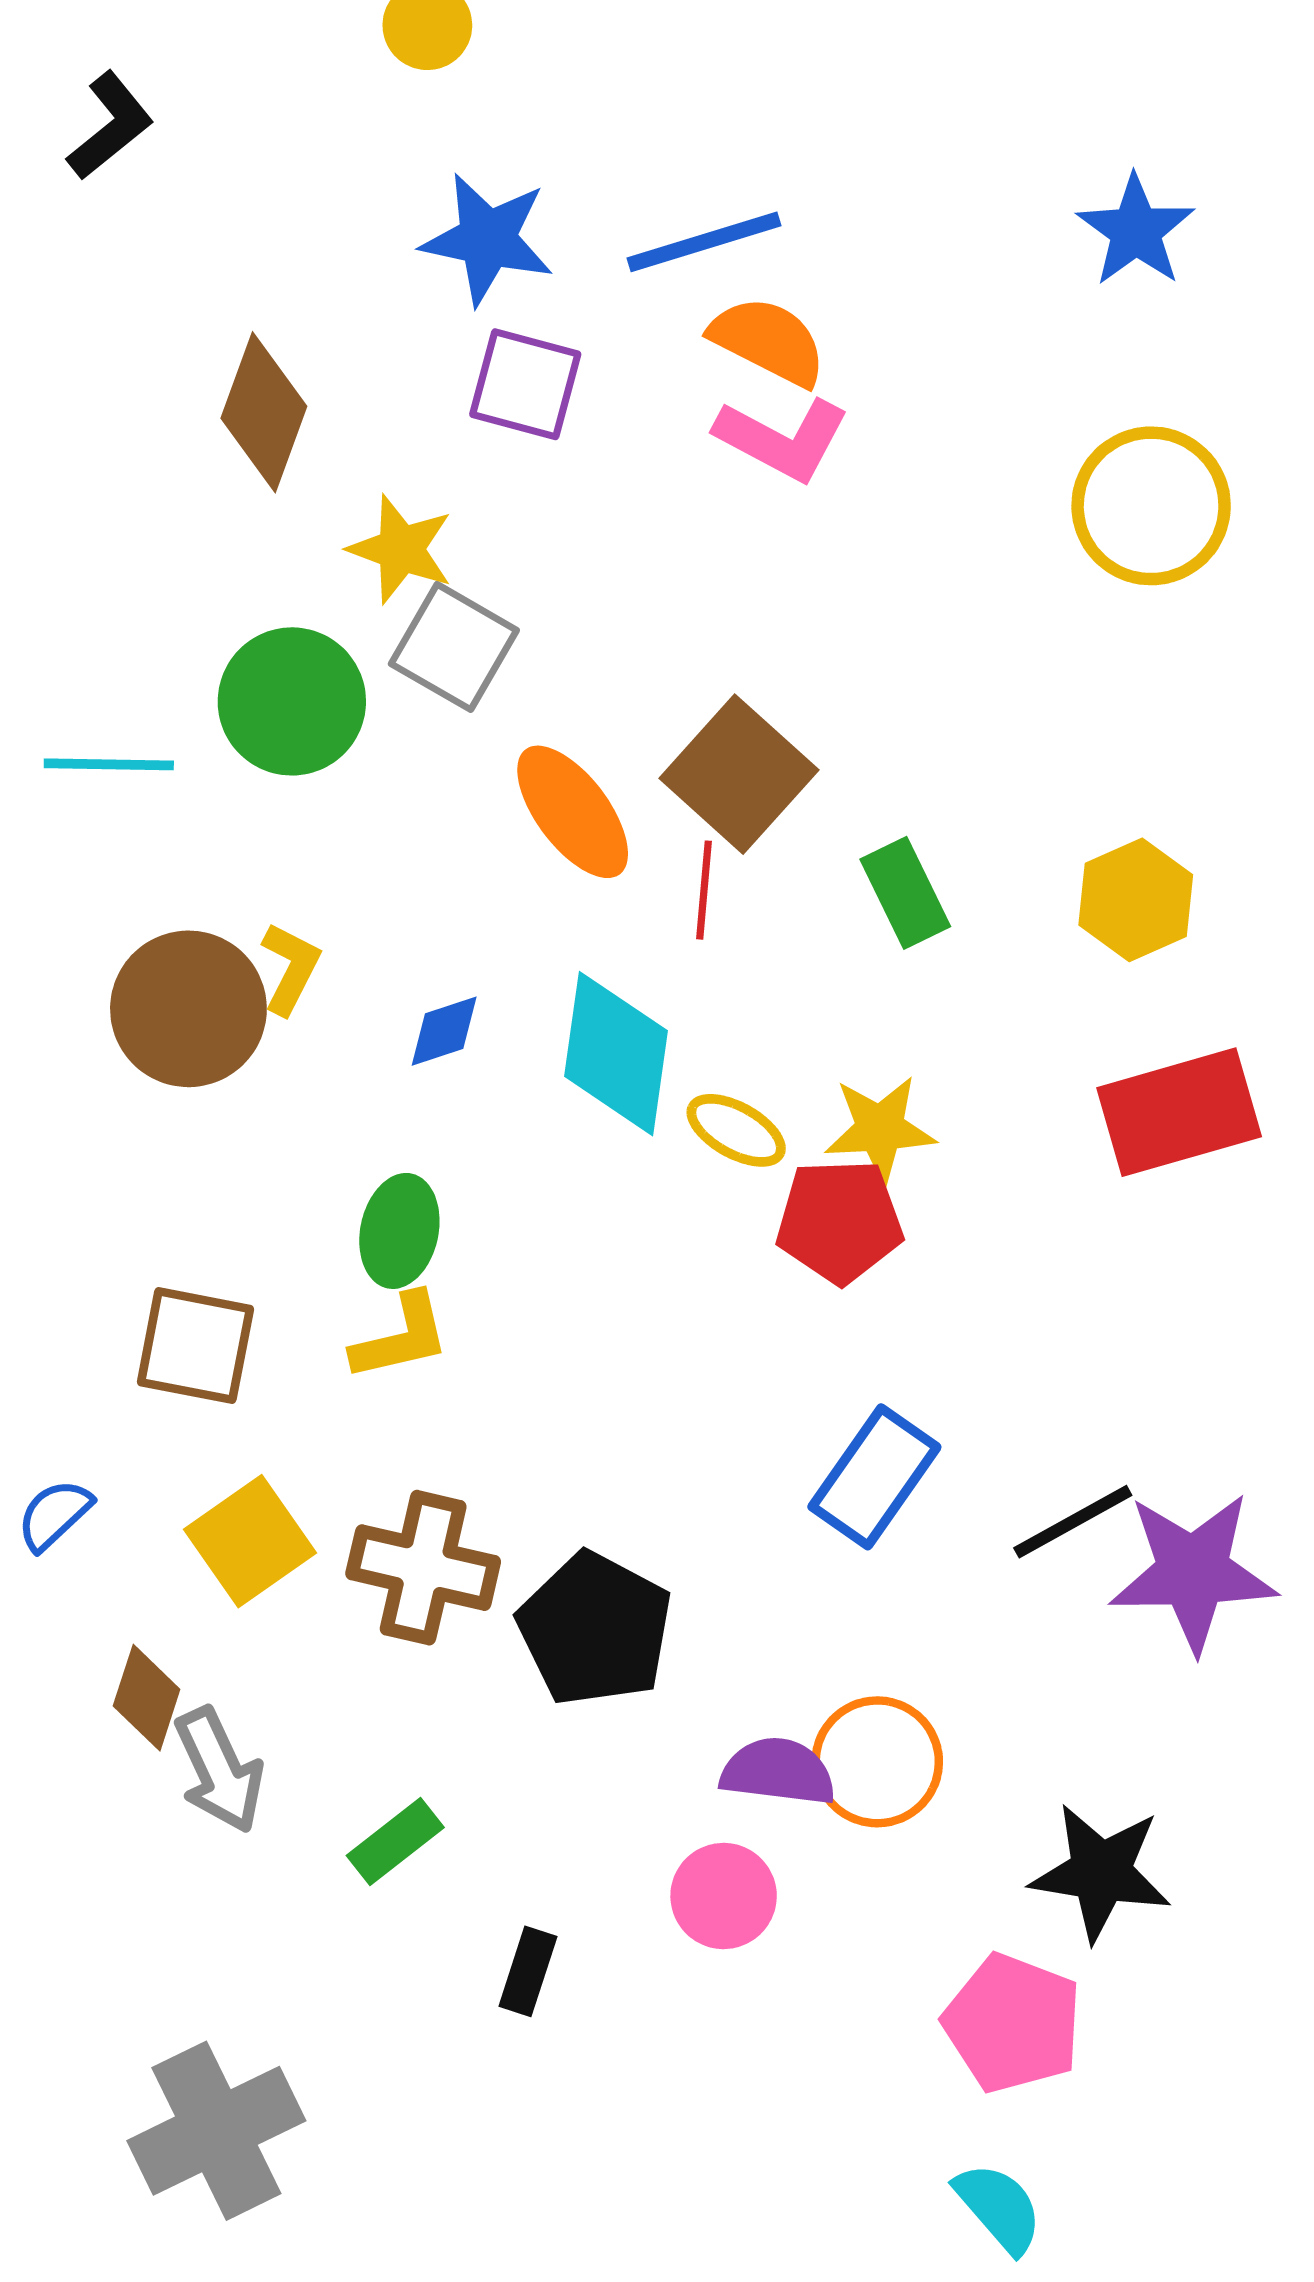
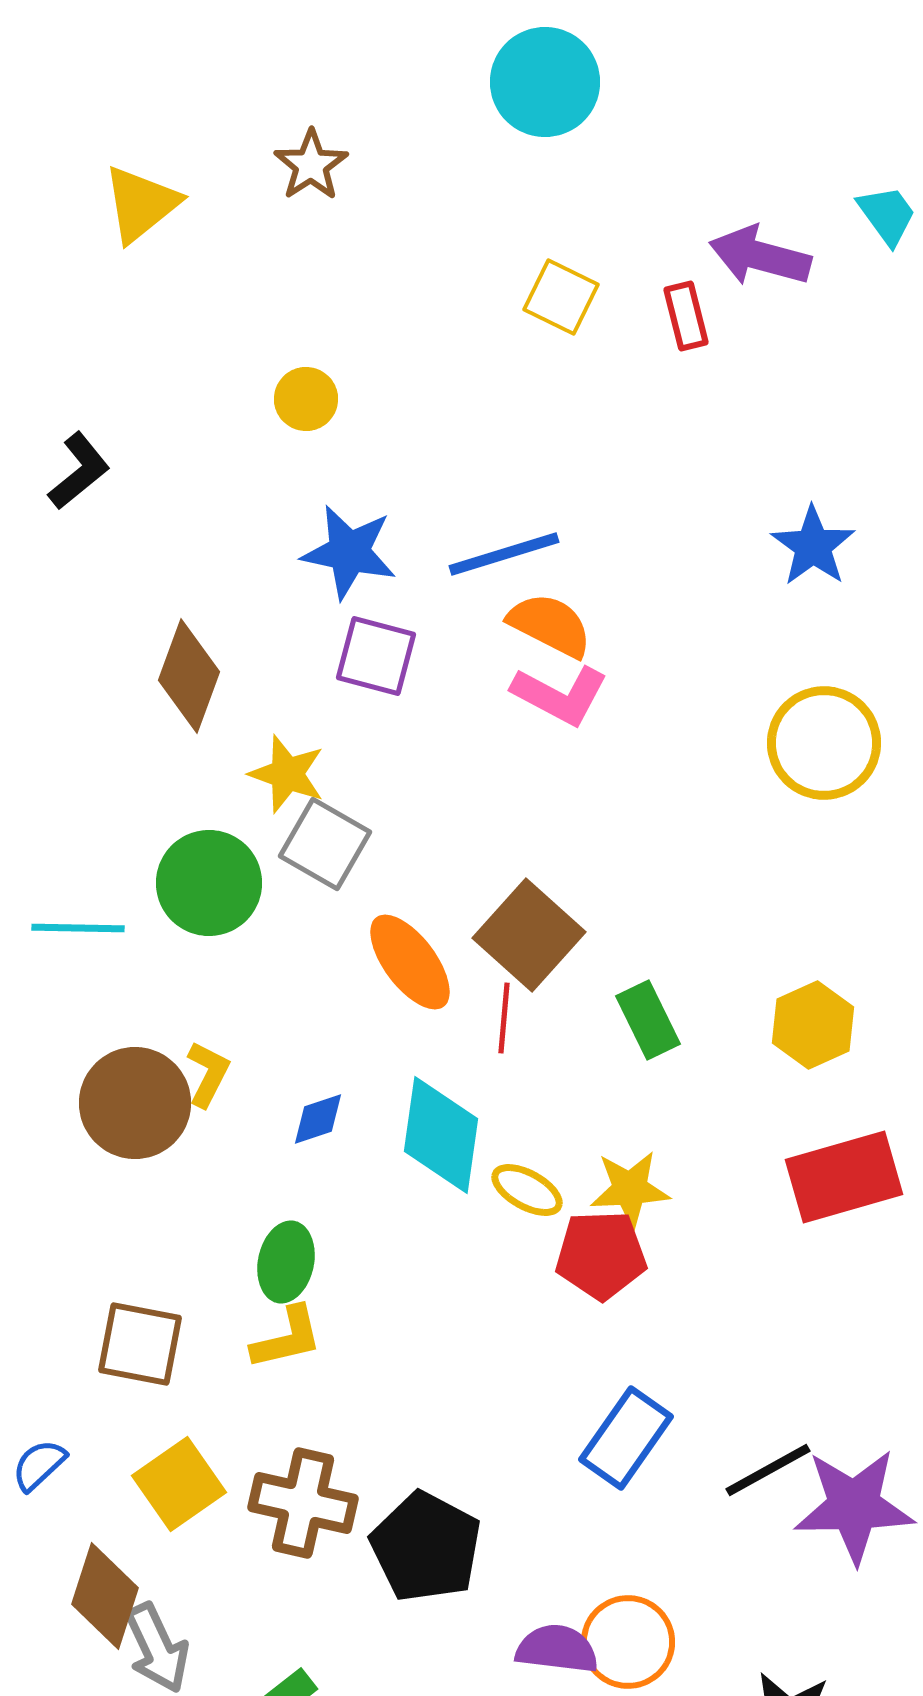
brown diamond: (147, 1698) -> (105, 1596), size x1.4

